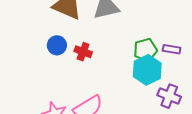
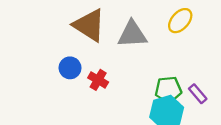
purple rectangle: (172, 49) -> (198, 94), turned 30

